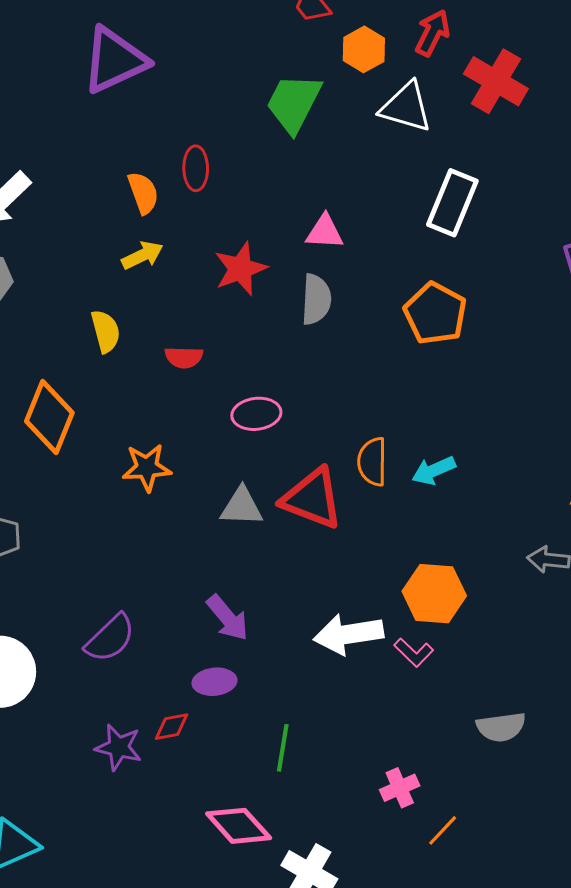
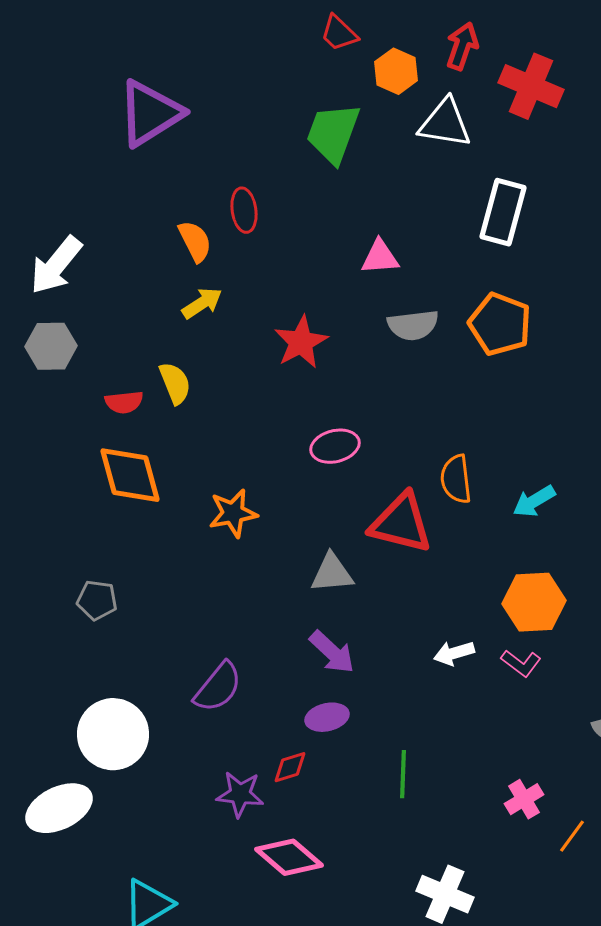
red star: (240, 269) -> (301, 342), moved
gray semicircle: (316, 299) -> (413, 325), moved, turned 87
red semicircle: (184, 357) -> (124, 402), moved
orange diamond: (49, 417) -> (130, 475), turned -30
cyan arrow: (434, 471) -> (534, 501), moved
gray triangle: (242, 507) -> (332, 573), moved
white arrow: (348, 634) -> (454, 653), size x0.6
pink diamond: (239, 826) -> (289, 857), moved

